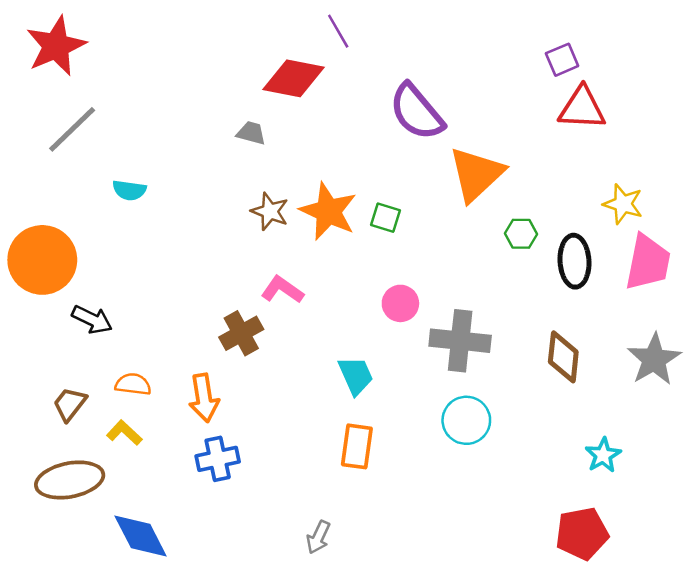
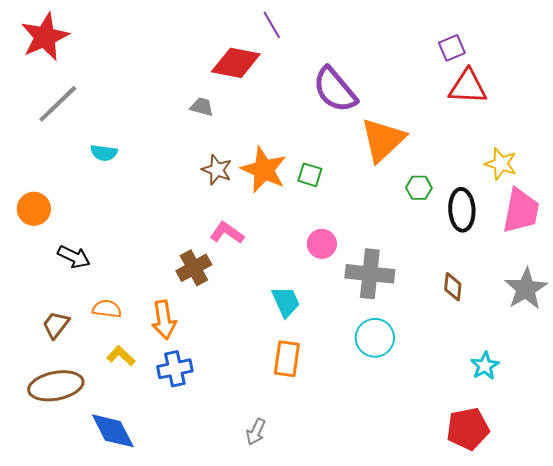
orange circle: (42, 260) -> (34, 209), size x0.6
brown diamond: (563, 357) -> (453, 287), size x0.7
yellow L-shape: (124, 433) -> (121, 356), moved

